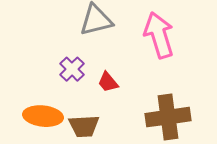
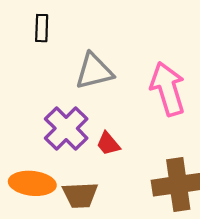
purple cross: (72, 69) -> (66, 128), size x1.5

